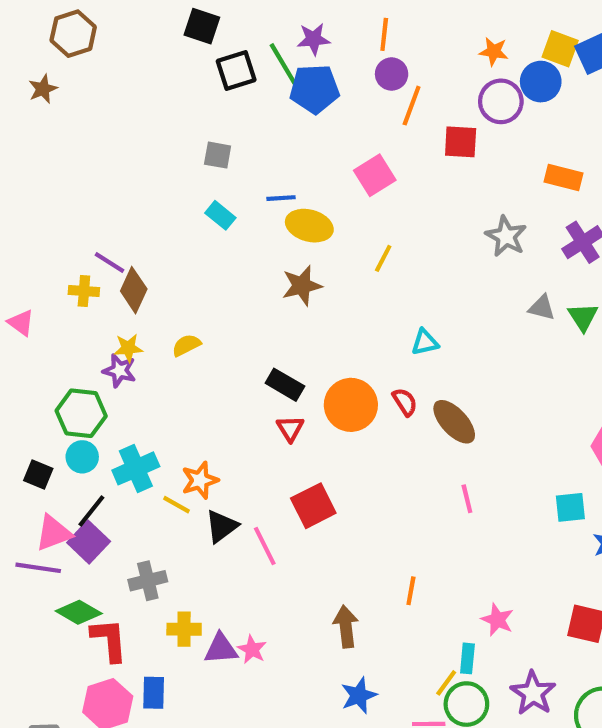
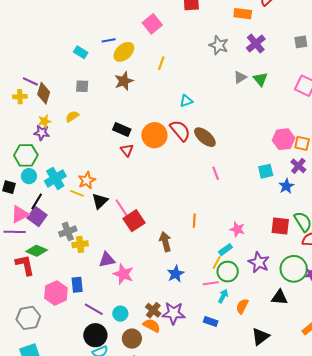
gray square: (218, 155) -> (82, 86), moved
yellow ellipse: (309, 226) -> (124, 52), turned -50
gray triangle: (542, 308) -> (240, 77), turned -40
red semicircle: (405, 402) -> (180, 131), size x1.6
red square: (313, 506) -> (134, 221), moved
yellow cross: (184, 629) -> (80, 244), moved
red L-shape: (109, 640) -> (25, 265), moved
pink star: (252, 649) -> (123, 274), moved, size x1.5
cyan rectangle: (467, 658) -> (225, 250), turned 56

